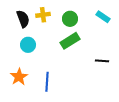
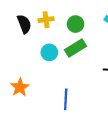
cyan circle: (28, 45) -> (49, 52), moved
blue line: (47, 82) -> (66, 99), moved

